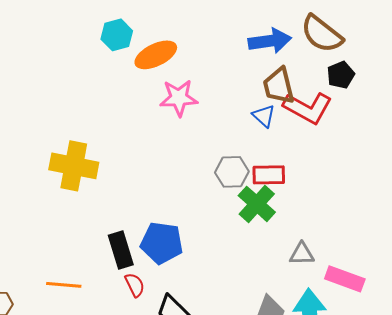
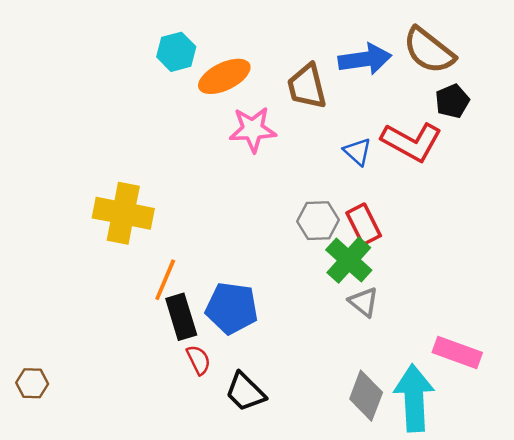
brown trapezoid: (279, 86) -> (307, 86), moved
red rectangle: (269, 175) -> (364, 224), turned 64
gray triangle: (302, 254) -> (364, 302), moved, turned 40
orange line: (64, 285) -> (165, 280), moved, turned -72

